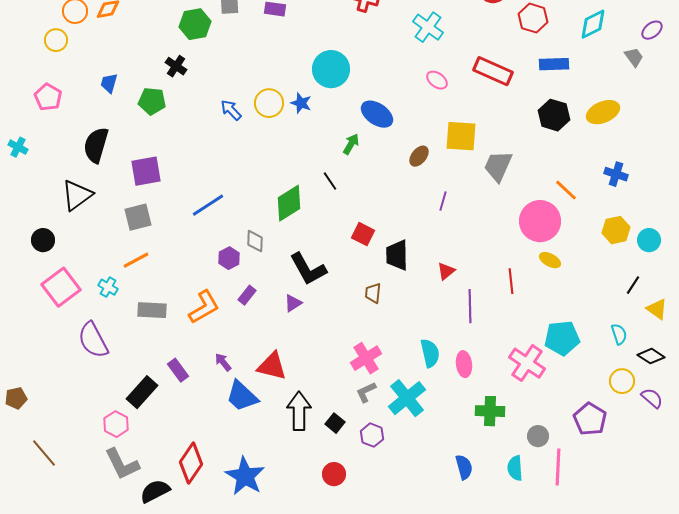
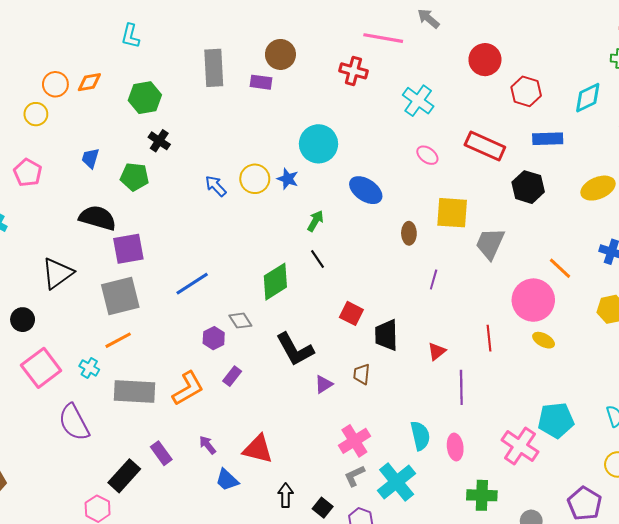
green hexagon: (195, 24) -> (145, 98), moved
black hexagon: (554, 115) -> (528, 187), moved
green arrow: (351, 144) -> (315, 221), moved
black semicircle: (96, 145) -> (98, 218), moved, turned 90
brown ellipse: (419, 156) -> (409, 233), turned -40
gray square: (138, 217) -> (120, 296), size x1.4
gray diamond: (255, 241) -> (240, 321), turned -35
red line: (511, 281) -> (489, 338), moved
purple triangle: (293, 303) -> (324, 384), moved
gray rectangle: (152, 310) -> (135, 392), size x1.4
blue trapezoid: (242, 396) -> (227, 480), size x0.7
black arrow: (299, 411) -> (286, 495), size x0.6

